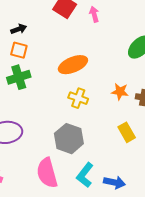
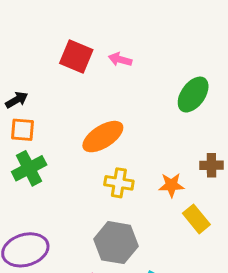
pink arrow: (94, 14) -> (120, 59), turned -49
orange star: (120, 92) -> (171, 185), moved

